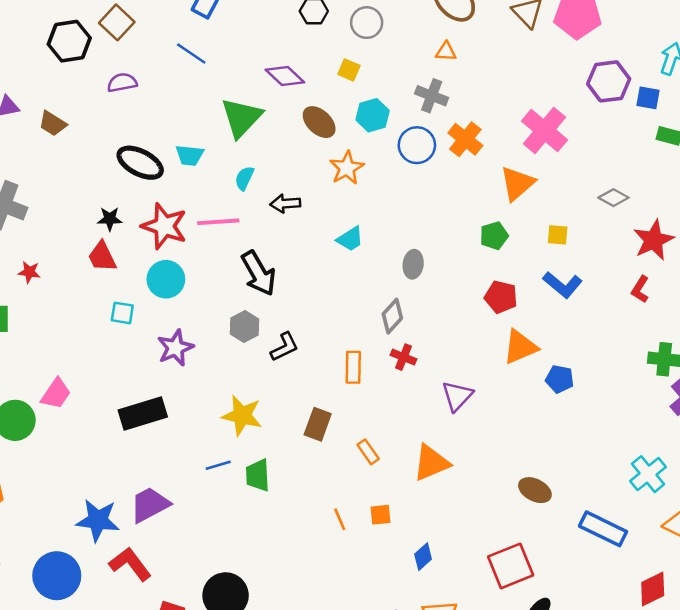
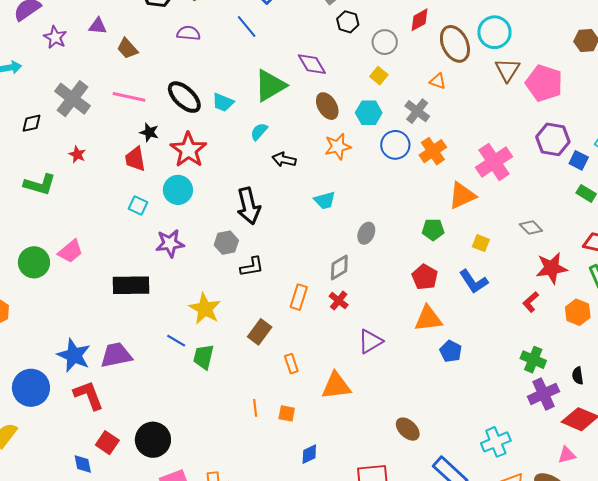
yellow square: (349, 70) -> (379, 76), moved
pink line: (218, 222) -> (129, 97), moved
blue line: (218, 465) -> (176, 341), turned 30

